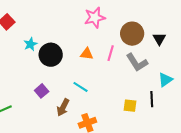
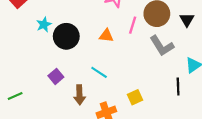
pink line: (111, 53) -> (133, 25), moved
yellow square: (130, 106) -> (135, 97), moved, turned -32
brown arrow: (63, 107) -> (79, 95), turned -30

